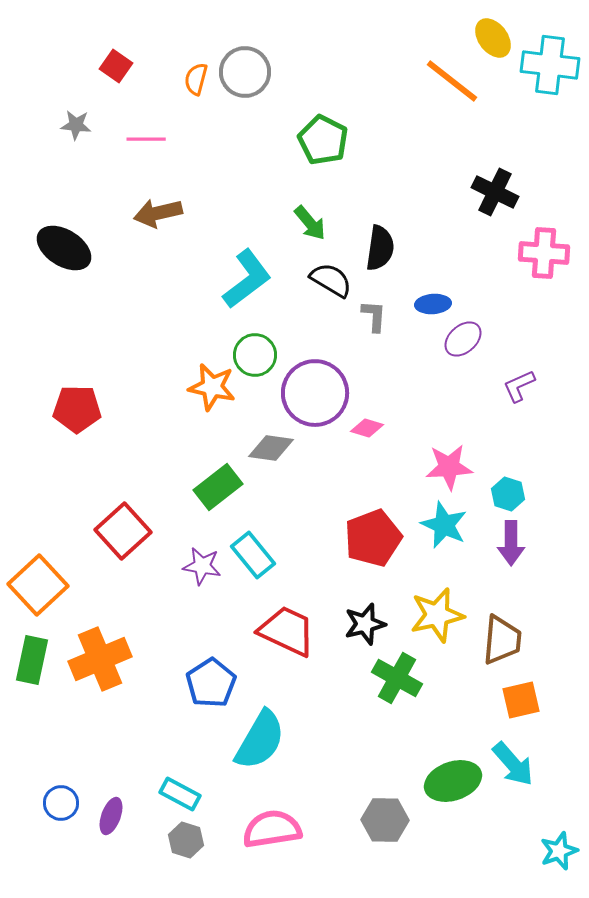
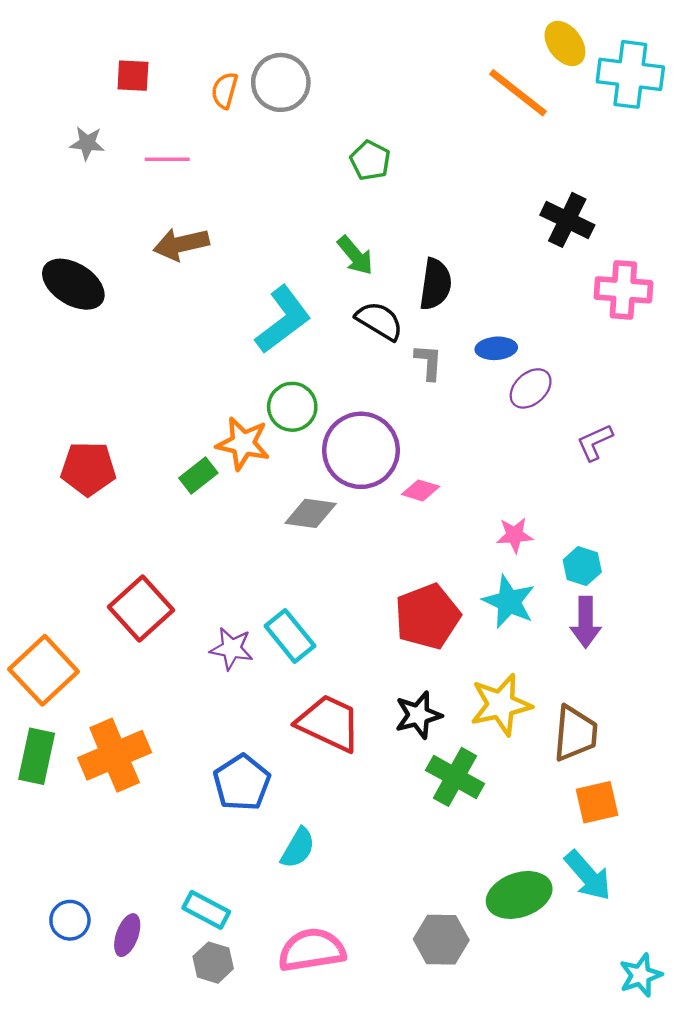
red square: (116, 66) -> (133, 76), turned -32
green pentagon: (323, 140) -> (370, 160), size x0.7
pink star: (449, 467) -> (515, 535), size x0.7
green rectangle: (218, 487) -> (198, 476), moved, size x0.7
cyan semicircle: (260, 740) -> (298, 848), size x0.6

